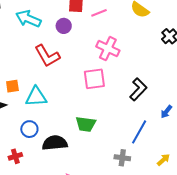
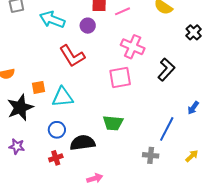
black L-shape: (138, 89) -> (166, 70), moved
red cross: (15, 156) -> (56, 158), moved

